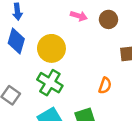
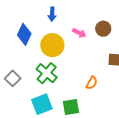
blue arrow: (17, 12) -> (52, 14), moved
pink arrow: (79, 16) -> (79, 33), moved

